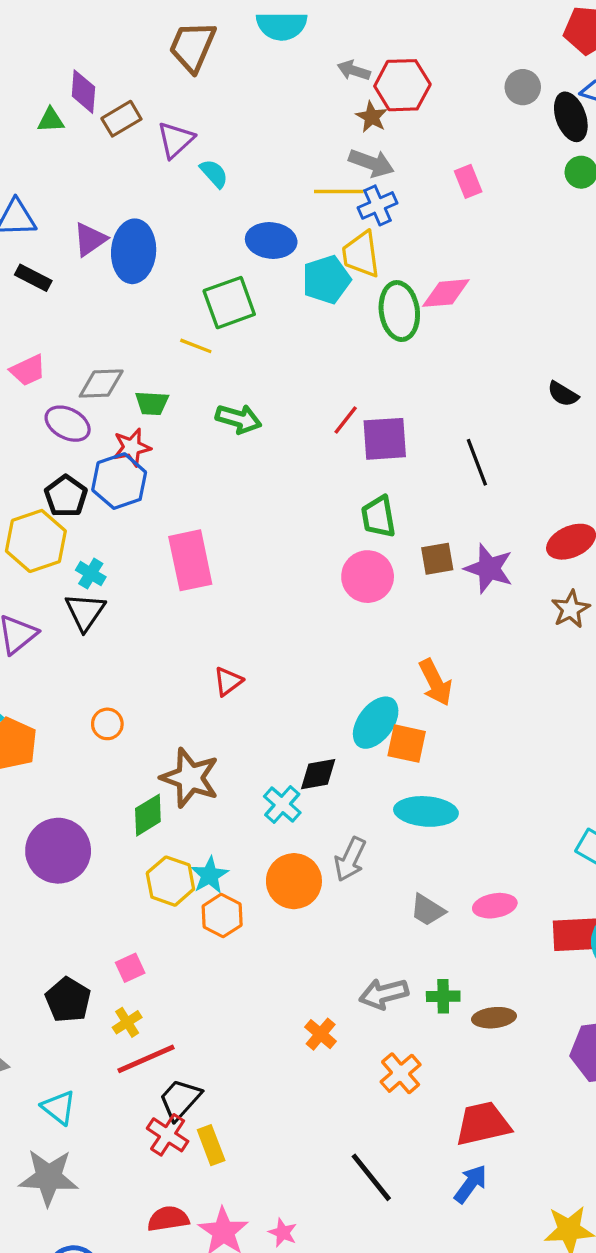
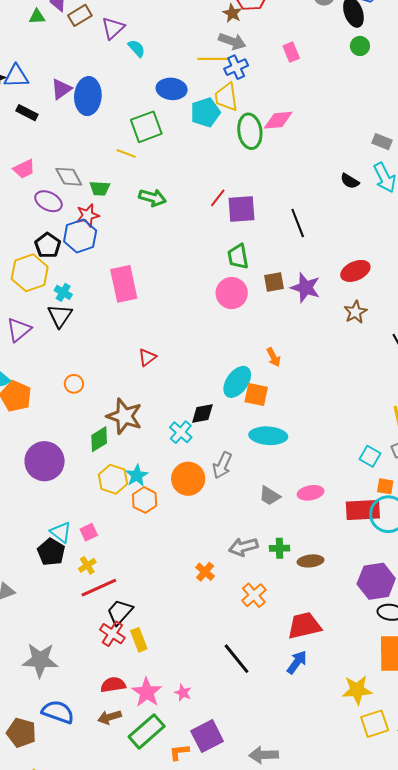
gray diamond: (101, 384) -> (69, 177), turned 64
orange arrow: (436, 682) -> (274, 357), size x0.7
cyan triangle: (59, 1108) -> (61, 532), moved

